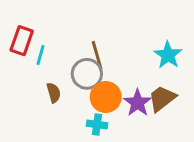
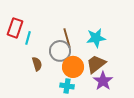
cyan star: (168, 55) -> (96, 38), moved, turned 30
brown trapezoid: (162, 98) -> (96, 64), moved
purple star: (138, 103) -> (103, 81), moved

